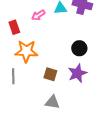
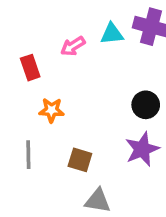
orange star: (26, 51) -> (52, 110), size x0.6
brown square: (50, 74) -> (80, 160), moved

